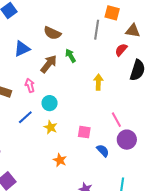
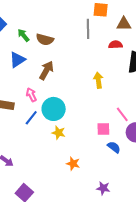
red semicircle: (121, 50) -> (115, 45), turned 56
green arrow: (70, 56) -> (23, 35), moved
cyan circle: (50, 103) -> (54, 109), size x1.5
blue line: (25, 117) -> (31, 118), moved
pink square: (84, 132) -> (103, 129), moved

